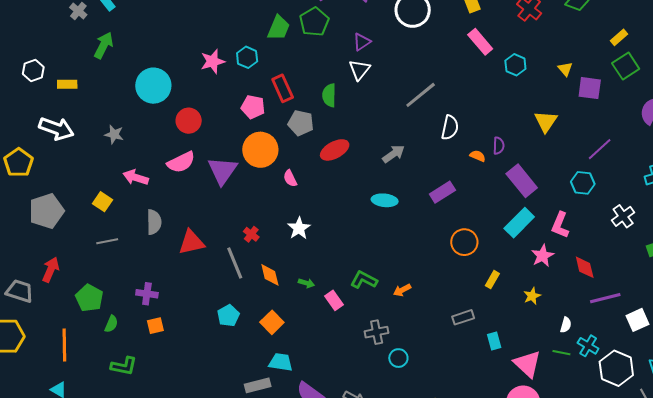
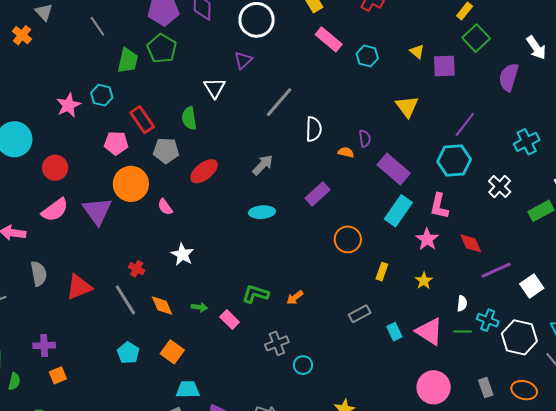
purple triangle: (362, 42) -> (243, 60), moved
cyan hexagon: (583, 183) -> (454, 161), size x1.4
pink triangle: (527, 364) -> (429, 331), moved

